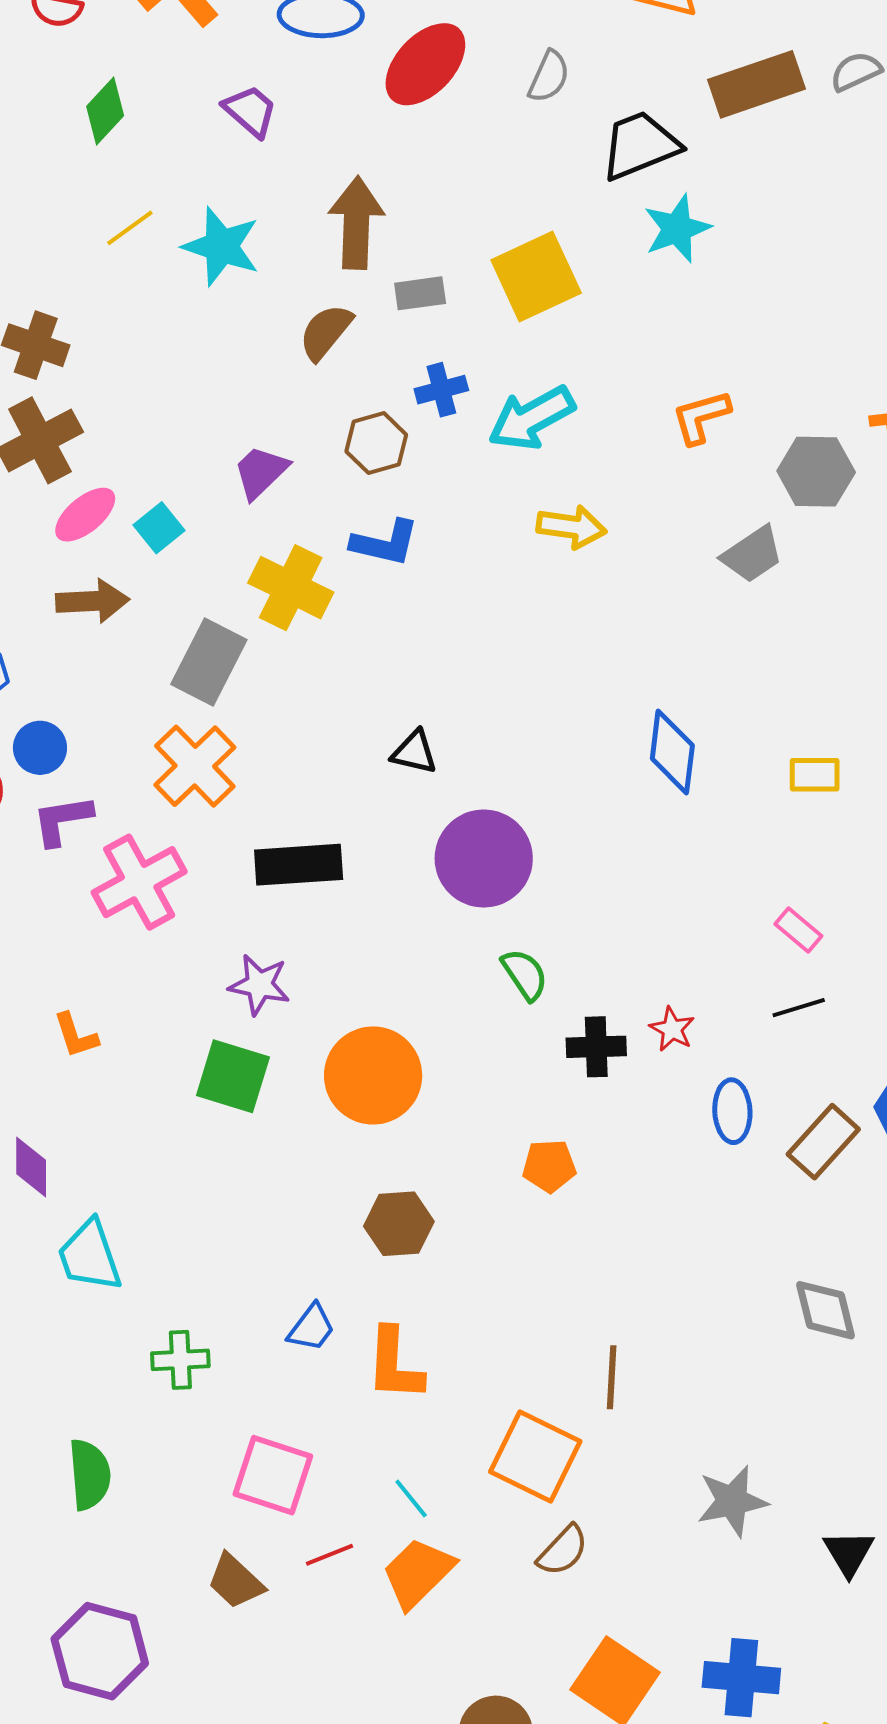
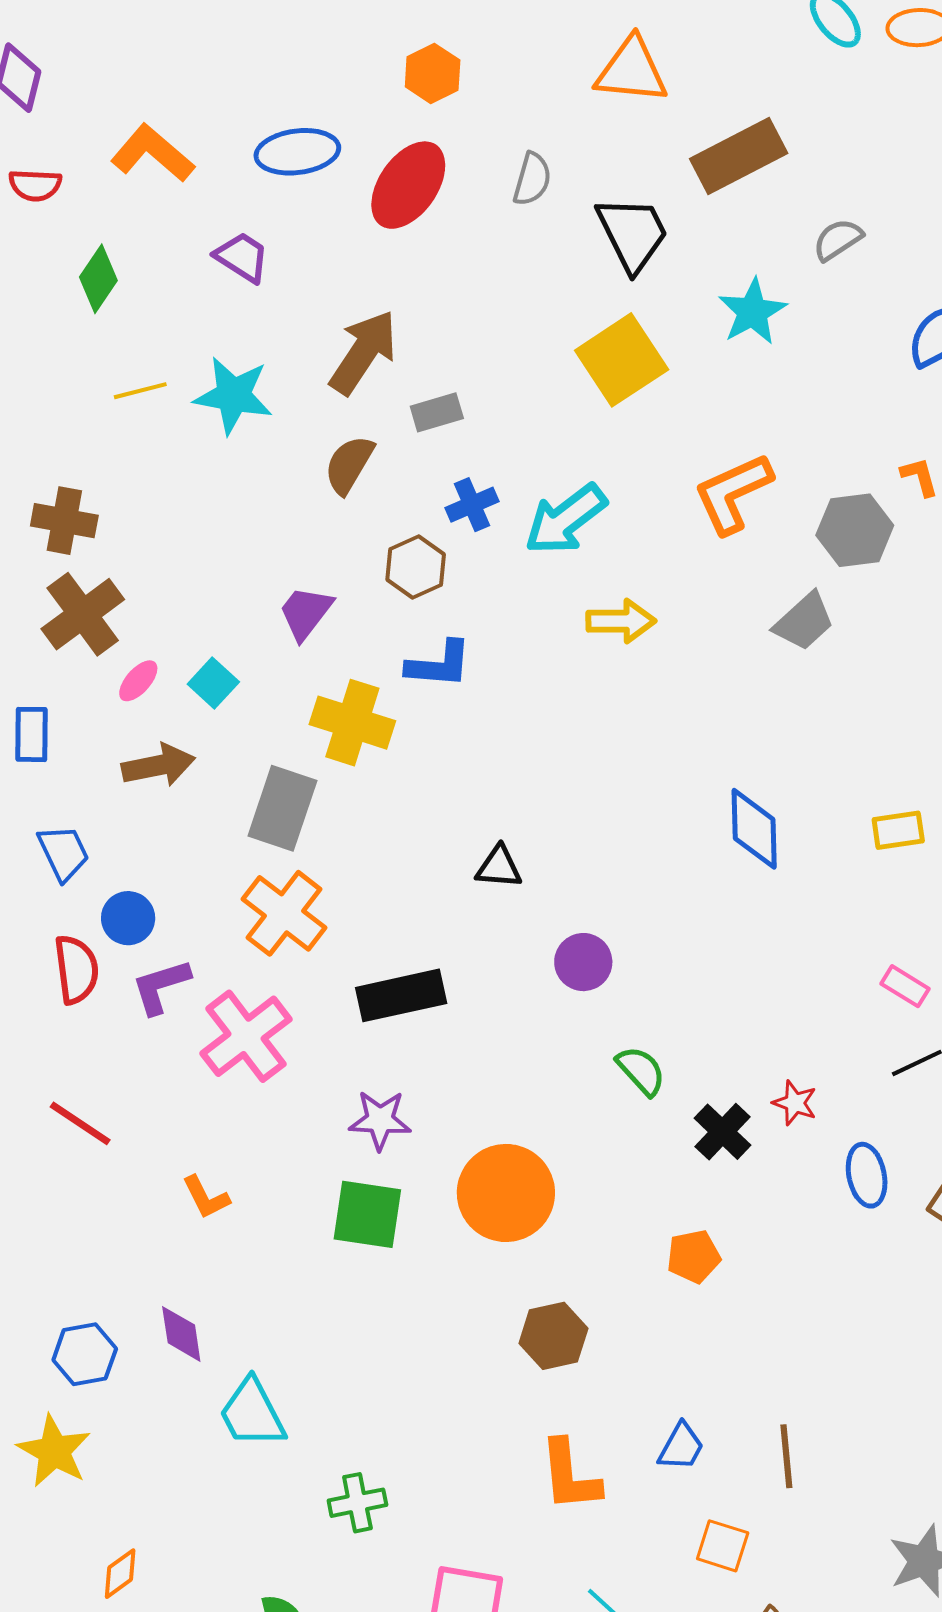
gray semicircle: (856, 71) -> (838, 240), moved
black trapezoid: (640, 145) -> (633, 234), turned 94
brown arrow: (356, 223) -> (363, 352), turned 40
yellow line: (130, 228) -> (140, 391), turned 30
cyan star: (677, 229) -> (752, 312), moved
yellow square: (536, 277) -> (622, 360), moved
orange L-shape: (701, 417) -> (733, 493), size x1.4
pink ellipse: (85, 515) -> (138, 681), size x0.7
purple circle: (484, 859) -> (583, 962), size x0.6
black cross: (596, 1047) -> (722, 1132), turned -36
blue trapezoid: (311, 1328) -> (681, 1447), moved
orange square: (535, 1456) -> (723, 1546), size x0.6

